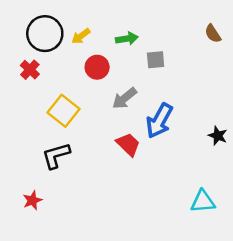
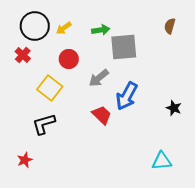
brown semicircle: (213, 34) -> (170, 26), turned 49
gray square: (156, 60) -> (124, 47), size x1.8
red circle: (97, 67) -> (69, 59), moved

